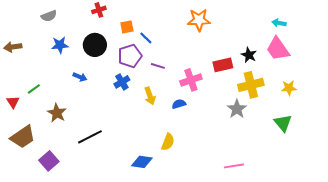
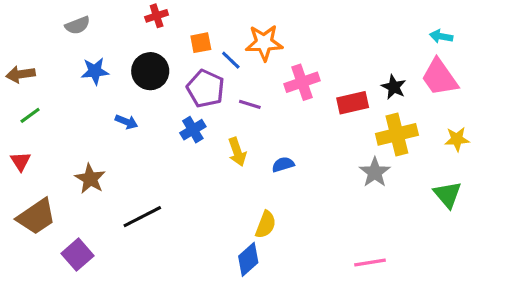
orange star: (199, 20) -> (264, 43), moved
purple pentagon: (130, 56) -> (206, 89), turned -30
pink cross: (191, 80) -> (302, 82), moved
green line: (34, 89) -> (30, 115), moved
blue diamond: (142, 162) -> (248, 259), moved, turned -50

